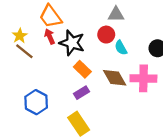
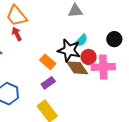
red circle: (106, 35) -> (89, 57), moved
black star: (72, 43) -> (69, 50), moved
cyan semicircle: (121, 48) -> (81, 40), turned -104

